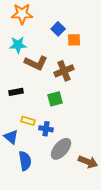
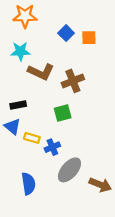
orange square: (74, 40) -> (89, 38), moved
blue cross: (46, 129) -> (52, 147), turned -32
blue triangle: (11, 137) -> (12, 127), moved

